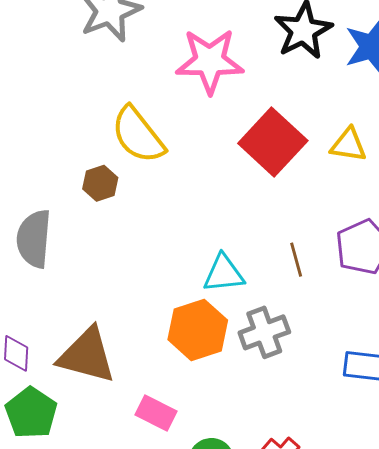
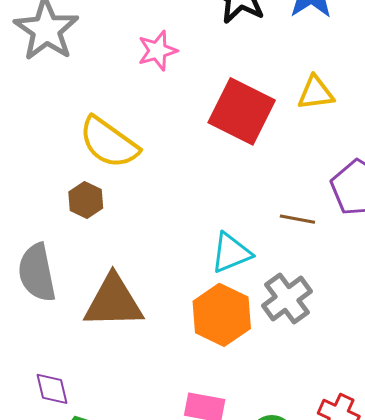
pink star: (210, 61) -> (157, 51), size x0.6
brown line: (296, 260) -> (297, 219), turned -48
brown triangle: (87, 355) -> (113, 302), moved

